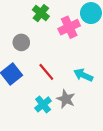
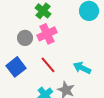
pink cross: (69, 27) -> (47, 34), moved

